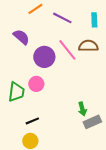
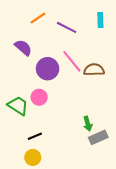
cyan rectangle: (94, 20) -> (100, 20), moved
brown semicircle: (88, 46) -> (94, 70), moved
green trapezoid: (16, 92) -> (18, 106), turned -65

